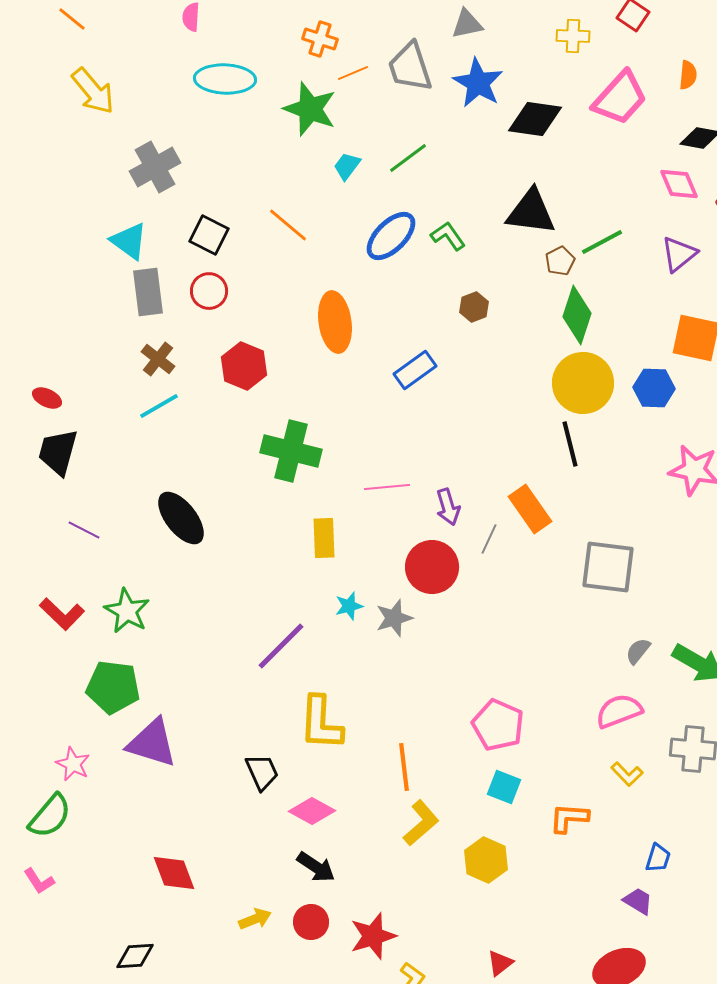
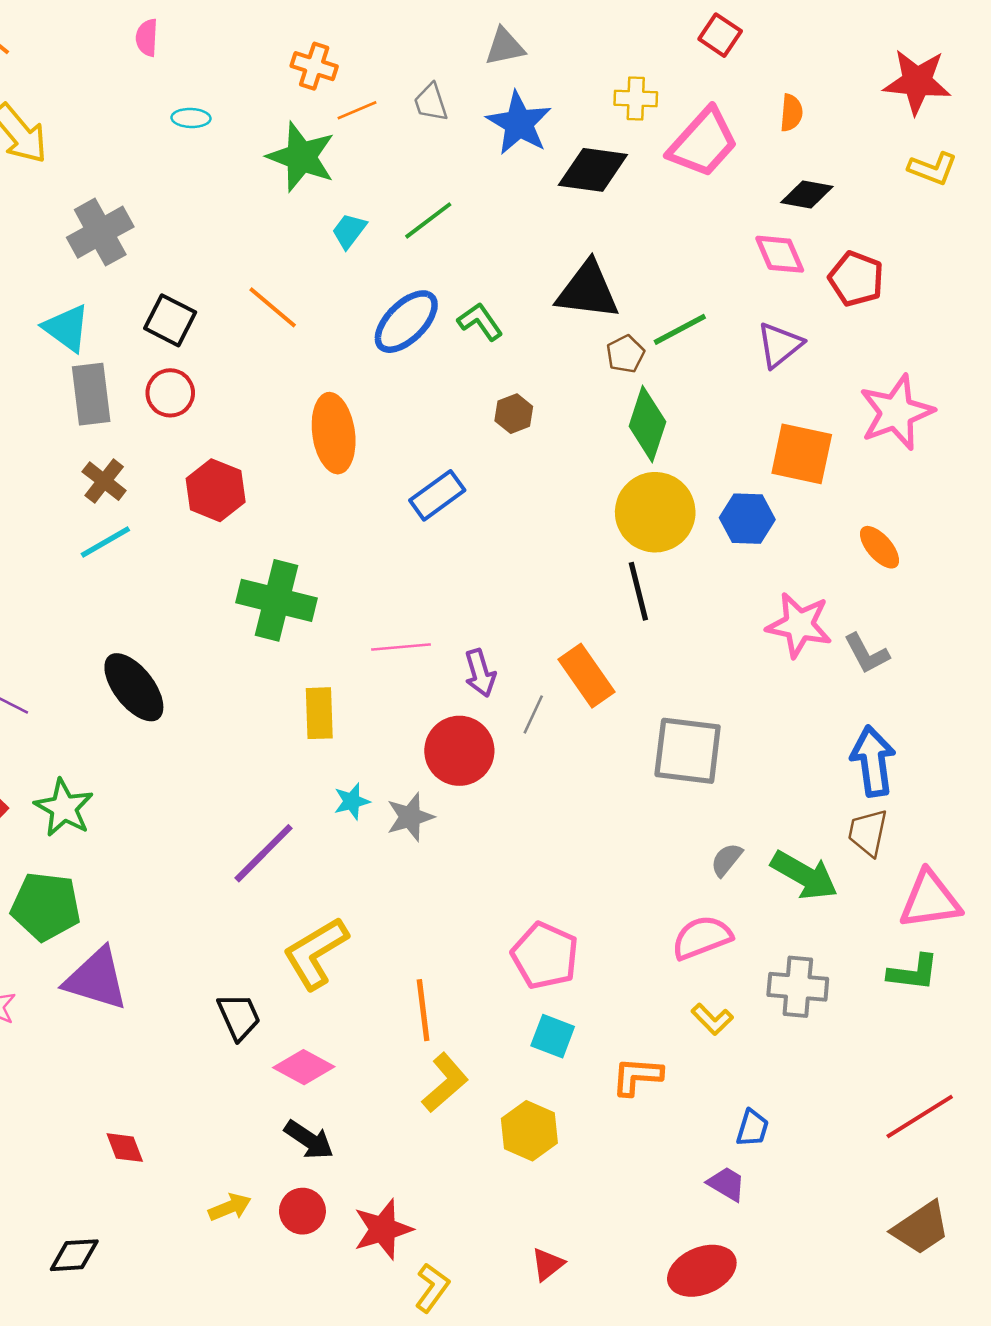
yellow cross: (573, 36) -> (636, 99), moved
gray trapezoid: (410, 67) -> (431, 102), size x0.6
cyan ellipse: (225, 79) -> (191, 118), size x0.5
yellow L-shape: (321, 723) -> (315, 953), turned 56
red diamond: (174, 873) -> (125, 1148), size x0.7

